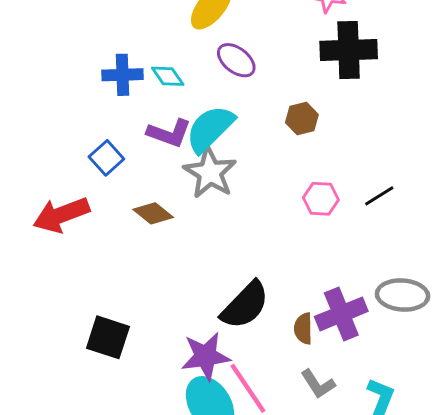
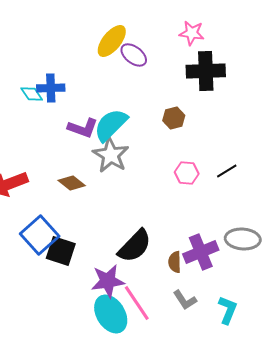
purple ellipse: (236, 60) -> (134, 55), moved
cyan diamond: (168, 76) -> (32, 94), moved
blue square: (106, 158) -> (40, 235), moved, size x1.6
black square: (108, 337) -> (61, 251), moved

